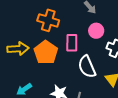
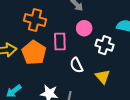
white semicircle: (87, 67) -> (76, 65), size x0.7

